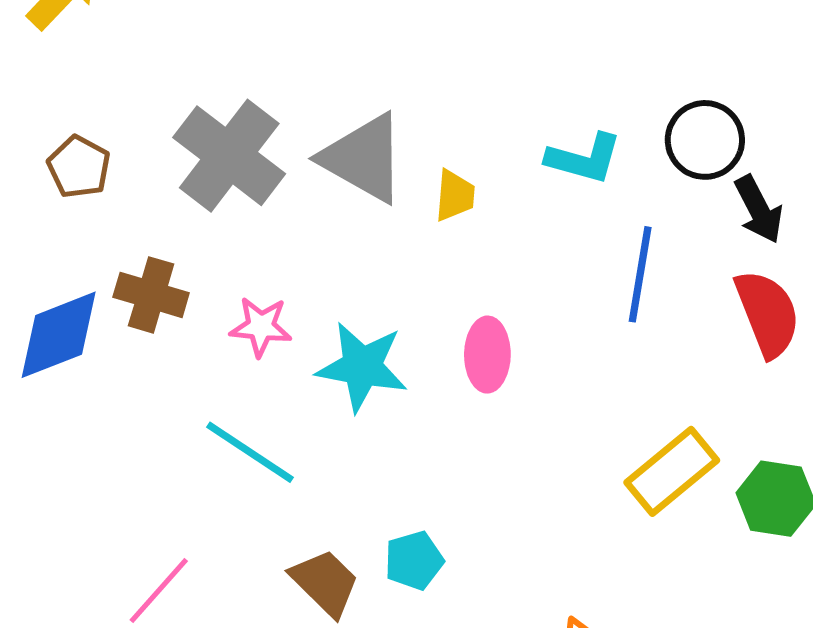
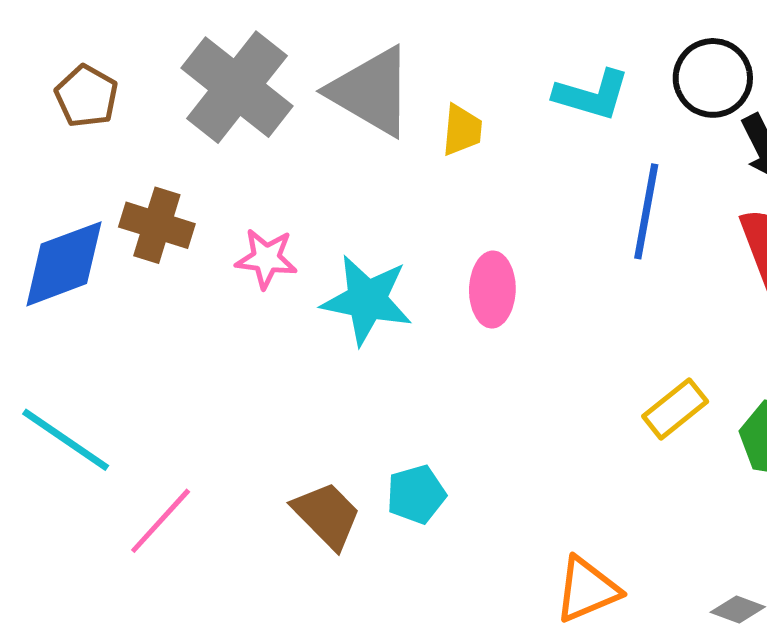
cyan line: (250, 452) -> (66, 440), moved
yellow rectangle: (672, 471) -> (675, 409), size x0.7

